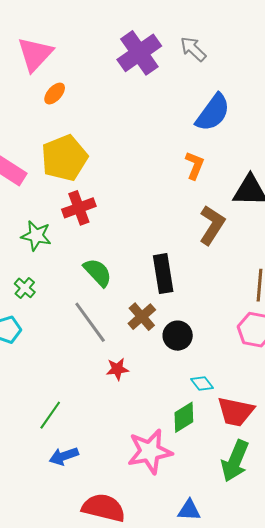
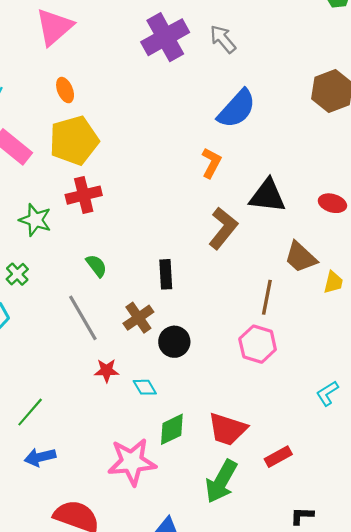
orange ellipse: (55, 94) -> (65, 90), moved, turned -70
green semicircle: (98, 272) -> (96, 266), size x0.7
black rectangle: (163, 274) -> (166, 274), size x0.7
cyan diamond: (202, 384) -> (145, 387), moved

